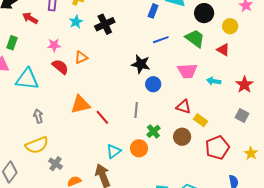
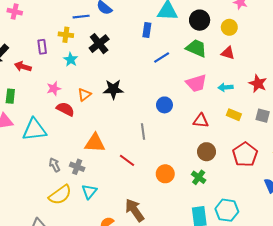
black cross: (105, 24) -> (99, 44), moved
black star: (141, 64) -> (113, 89), moved
orange triangle: (80, 104) -> (95, 143), turned 30
gray line: (136, 110) -> (143, 131), moved
red line: (102, 117) -> (127, 160), moved
yellow rectangle: (200, 120) -> (234, 115), moved
green cross: (153, 131) -> (199, 177), moved
cyan triangle: (114, 151) -> (89, 192), moved
gray cross: (56, 164) -> (77, 167), moved

